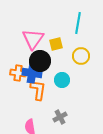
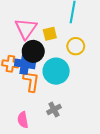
cyan circle: (62, 80) -> (56, 71), size x1.6

